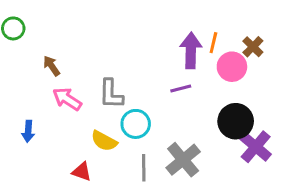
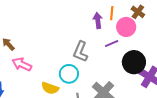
purple arrow: (191, 51) -> (98, 20), size x0.7
purple line: (181, 89) -> (112, 44), moved
gray L-shape: (111, 94) -> (81, 52), moved, turned 30

